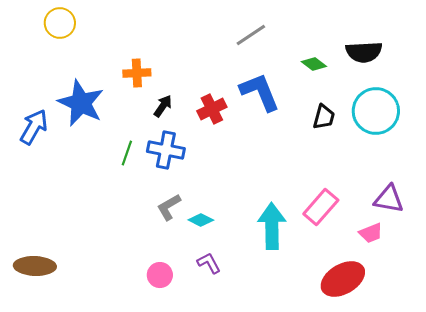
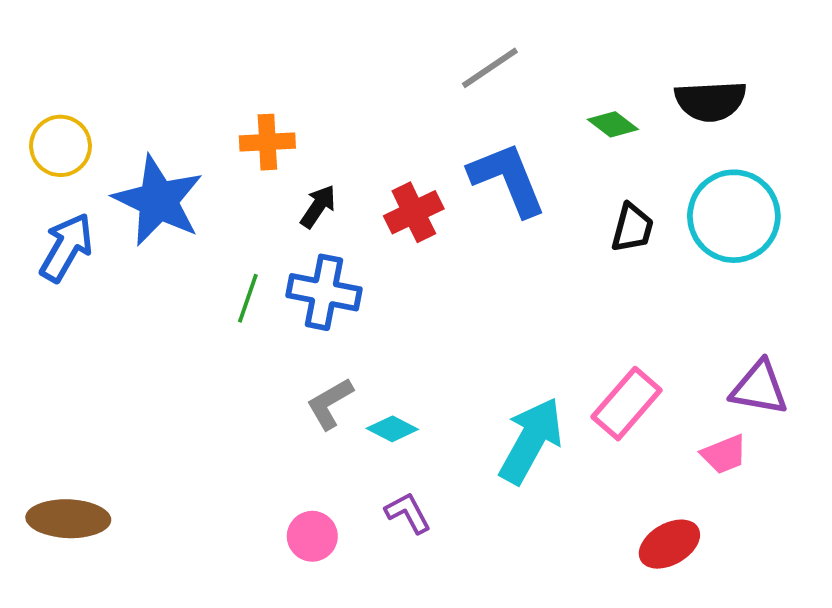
yellow circle: (60, 23) -> (60, 146), moved
cyan arrow: (272, 226) -> (531, 441), turned 30
red ellipse: (343, 279) -> (669, 544), size x0.7

